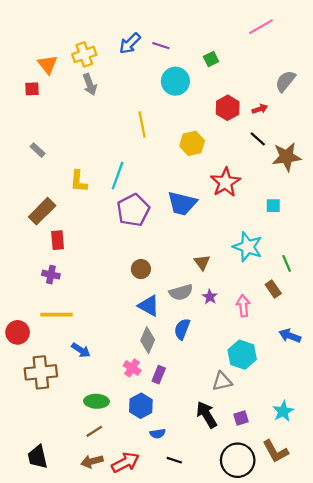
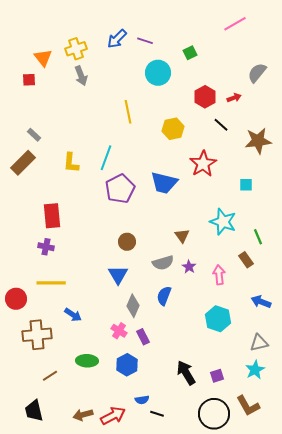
black line: (258, 139) -> (221, 125), moved
brown rectangle: (42, 211) -> (23, 163), moved
red rectangle: (58, 240) -> (52, 216), size x1.4
blue triangle: (149, 306) -> (118, 275), moved, turned 30
purple rectangle: (159, 375) -> (143, 337), turned -49
gray triangle: (222, 381) -> (259, 343), moved
brown line: (94, 431) -> (50, 376), moved
blue semicircle: (158, 434) -> (142, 400), moved

